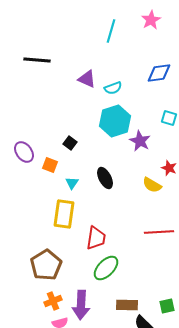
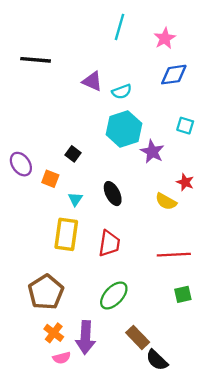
pink star: (151, 20) -> (165, 38), moved
red trapezoid: (96, 238) -> (109, 243), moved
orange cross: (53, 301) -> (54, 333), turned -30
brown rectangle: (127, 305) -> (138, 337), turned 45
green square: (167, 306) -> (183, 294), moved

